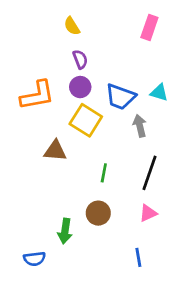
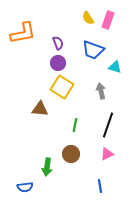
yellow semicircle: (72, 26) -> (88, 18), moved
orange L-shape: (37, 95) -> (23, 33), moved
blue trapezoid: (120, 97) -> (93, 50), moved

